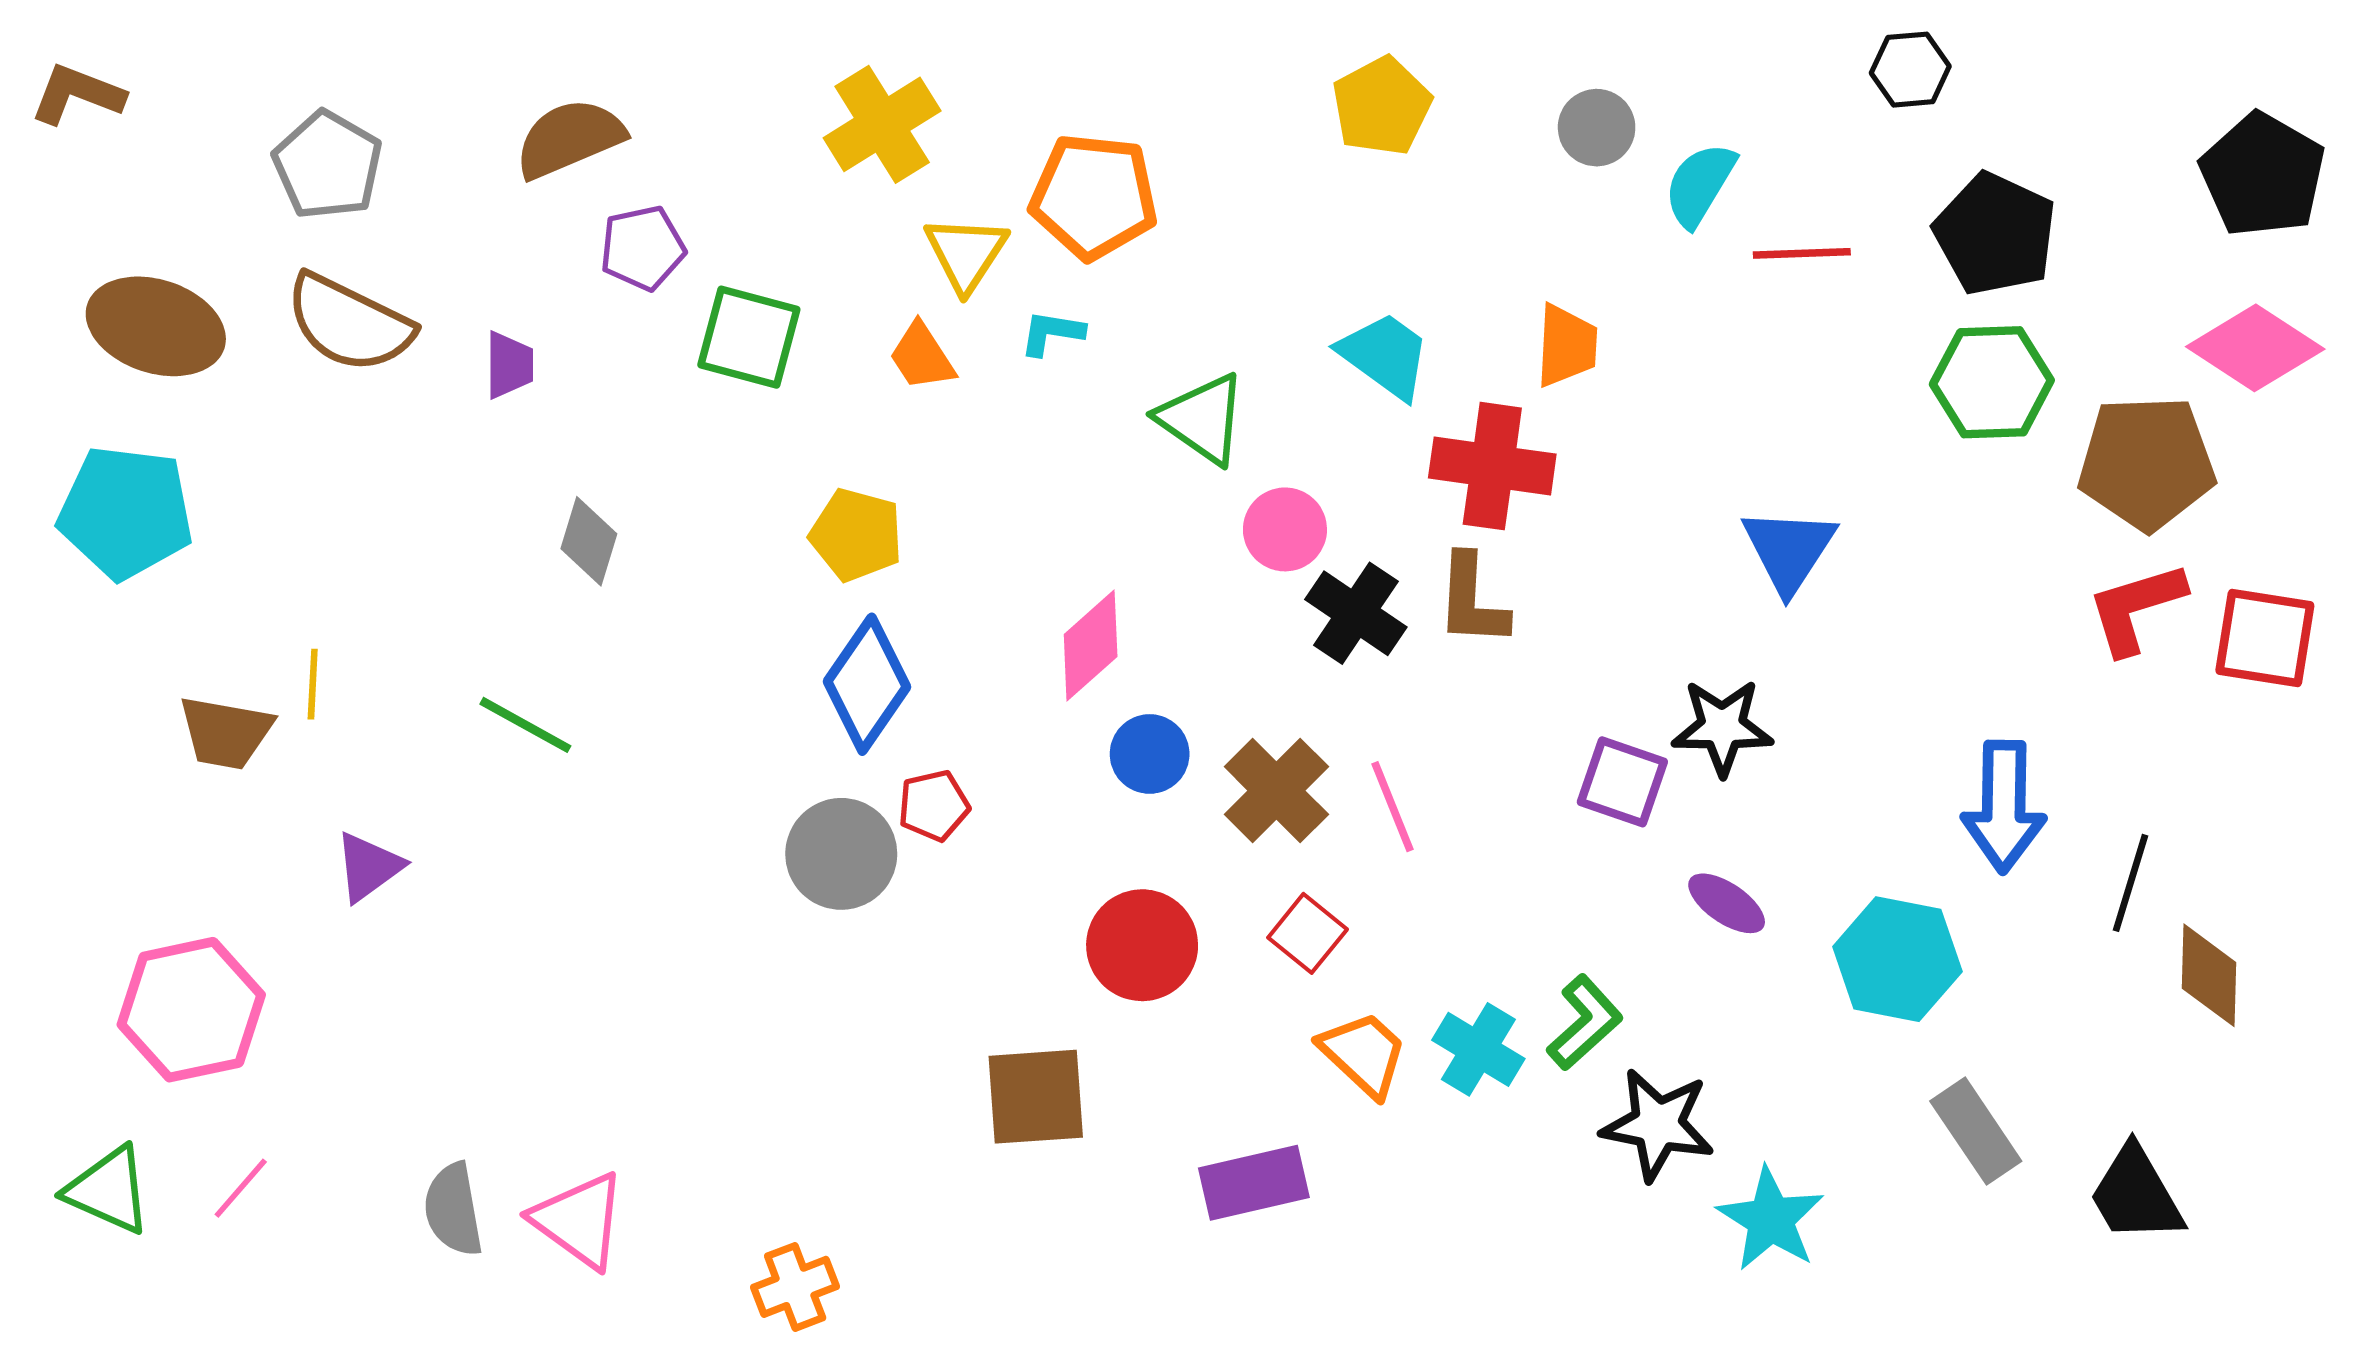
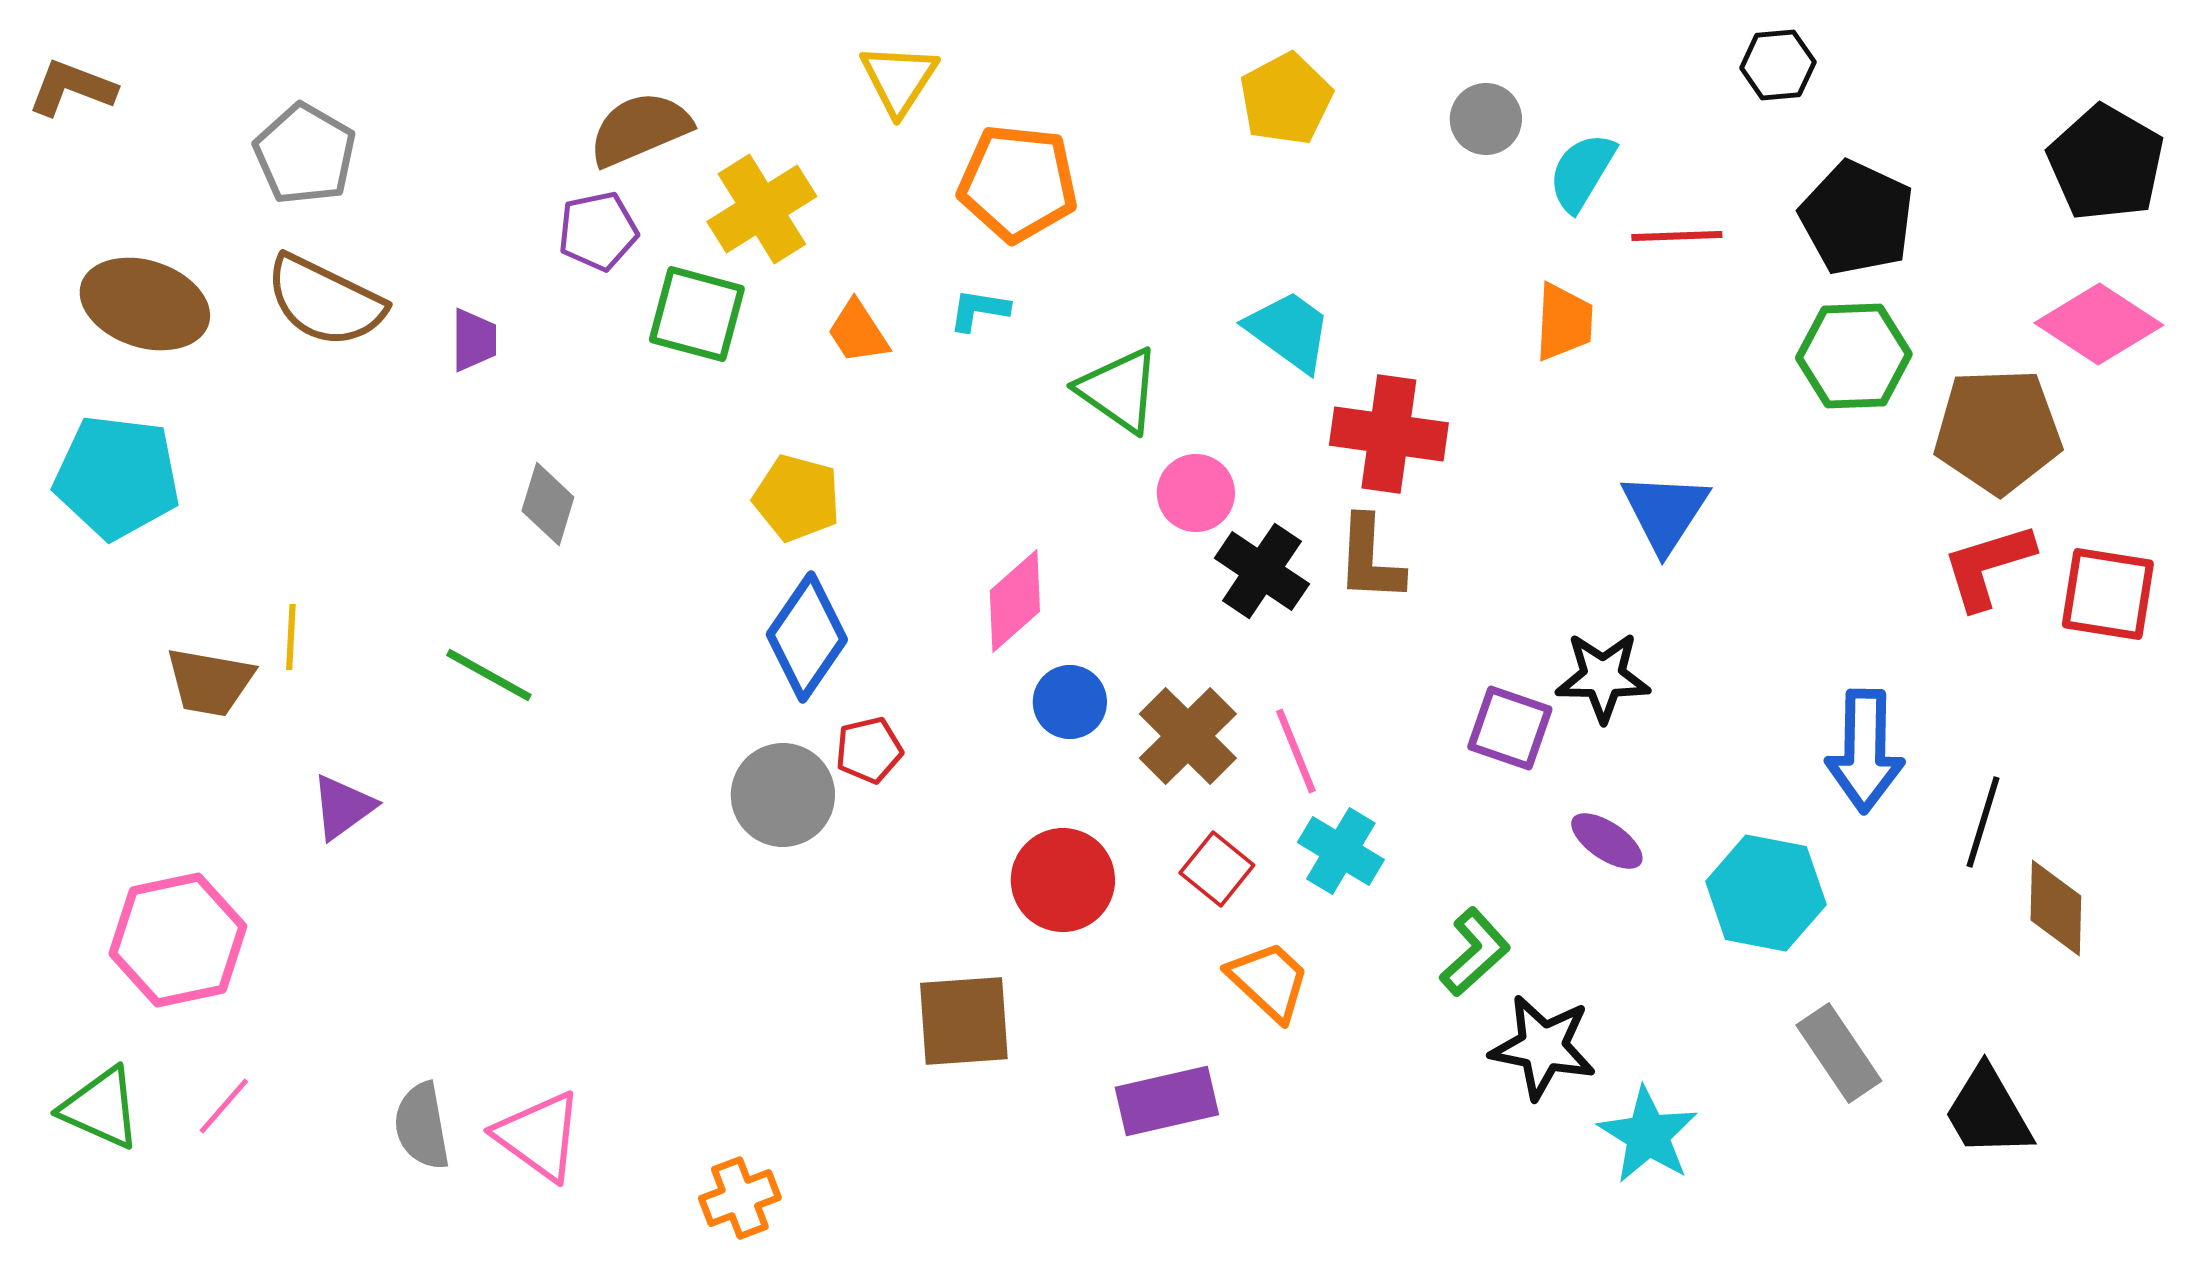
yellow cross: (882, 124) -> (762, 209), moved
brown semicircle: (569, 138) -> (640, 129), moved
yellow triangle: (966, 253) -> (899, 79), moved
orange trapezoid: (1566, 346) -> (1564, 322), moved
cyan cross: (1478, 1049) -> (1341, 851), moved

